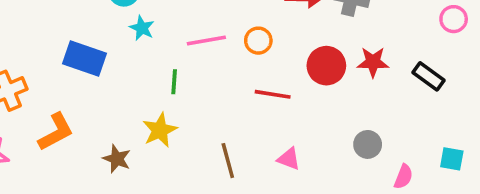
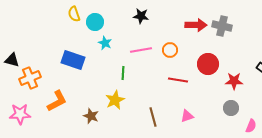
red star: (373, 62) -> (234, 81), moved
pink triangle: (289, 159) -> (187, 116), turned -40

